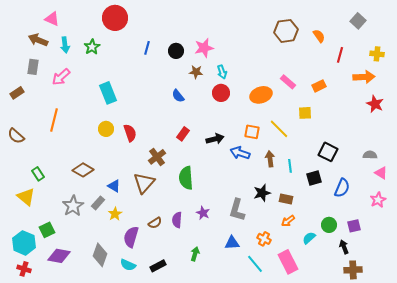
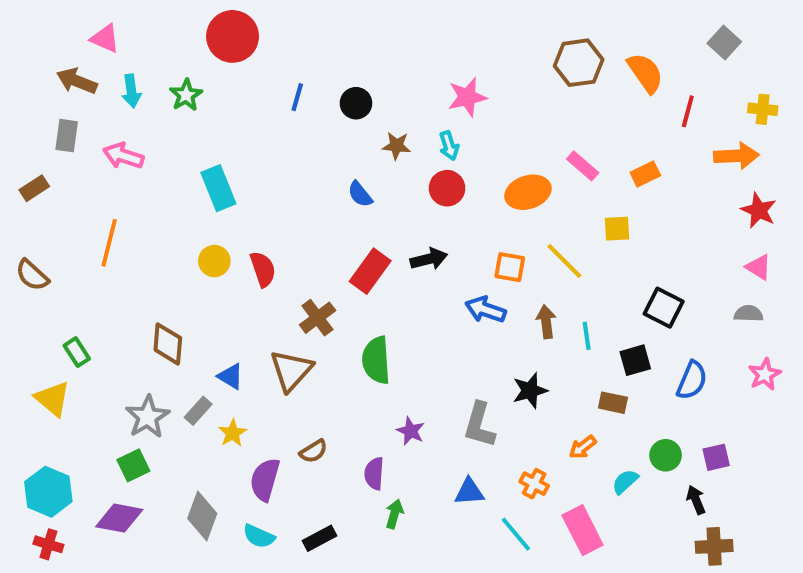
orange semicircle: (319, 36) -> (645, 73), size x1.5
pink star: (204, 48) -> (467, 97), moved
pink arrow: (61, 77) -> (123, 156), turned 60
red rectangle: (183, 134) -> (370, 271), size x1.5
black arrow: (215, 139) -> (429, 259), moved
brown diamond: (83, 170) -> (168, 344), turned 65
pink triangle: (381, 173) -> (759, 267), moved
brown rectangle: (286, 199) -> (613, 403), moved
pink star: (378, 200) -> (765, 374), moved
purple semicircle: (177, 220) -> (374, 473), moved
green square: (47, 230) -> (133, 465), moved

